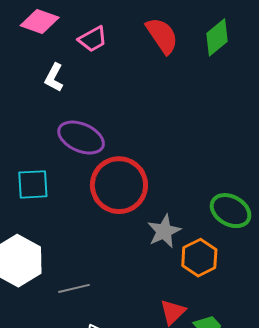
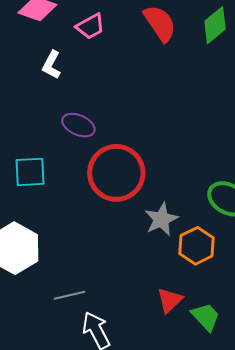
purple ellipse: (81, 138) -> (78, 125), size x0.7
gray line: (74, 288) -> (70, 295), moved

